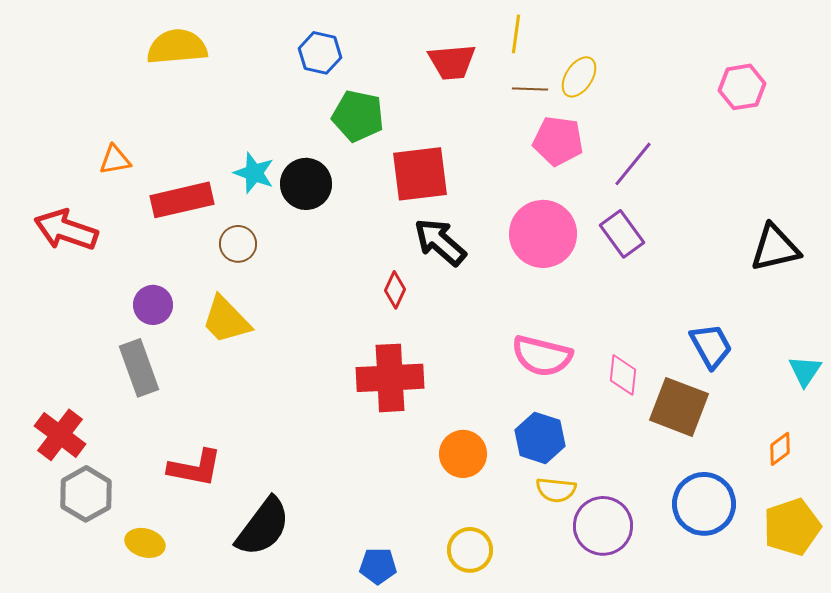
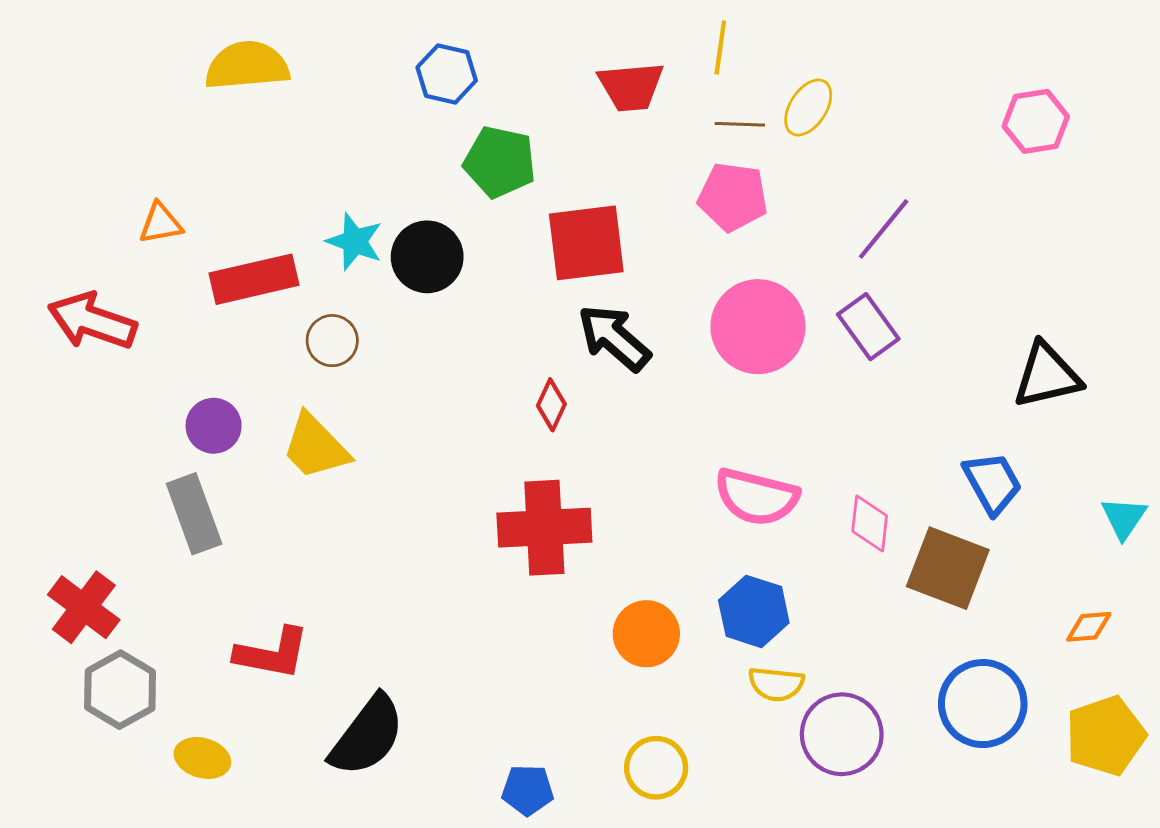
pink pentagon: (558, 141) -> (733, 197), moved
black triangle: (775, 248) -> (1047, 376), moved
orange diamond: (780, 449) -> (1089, 627), turned 32

